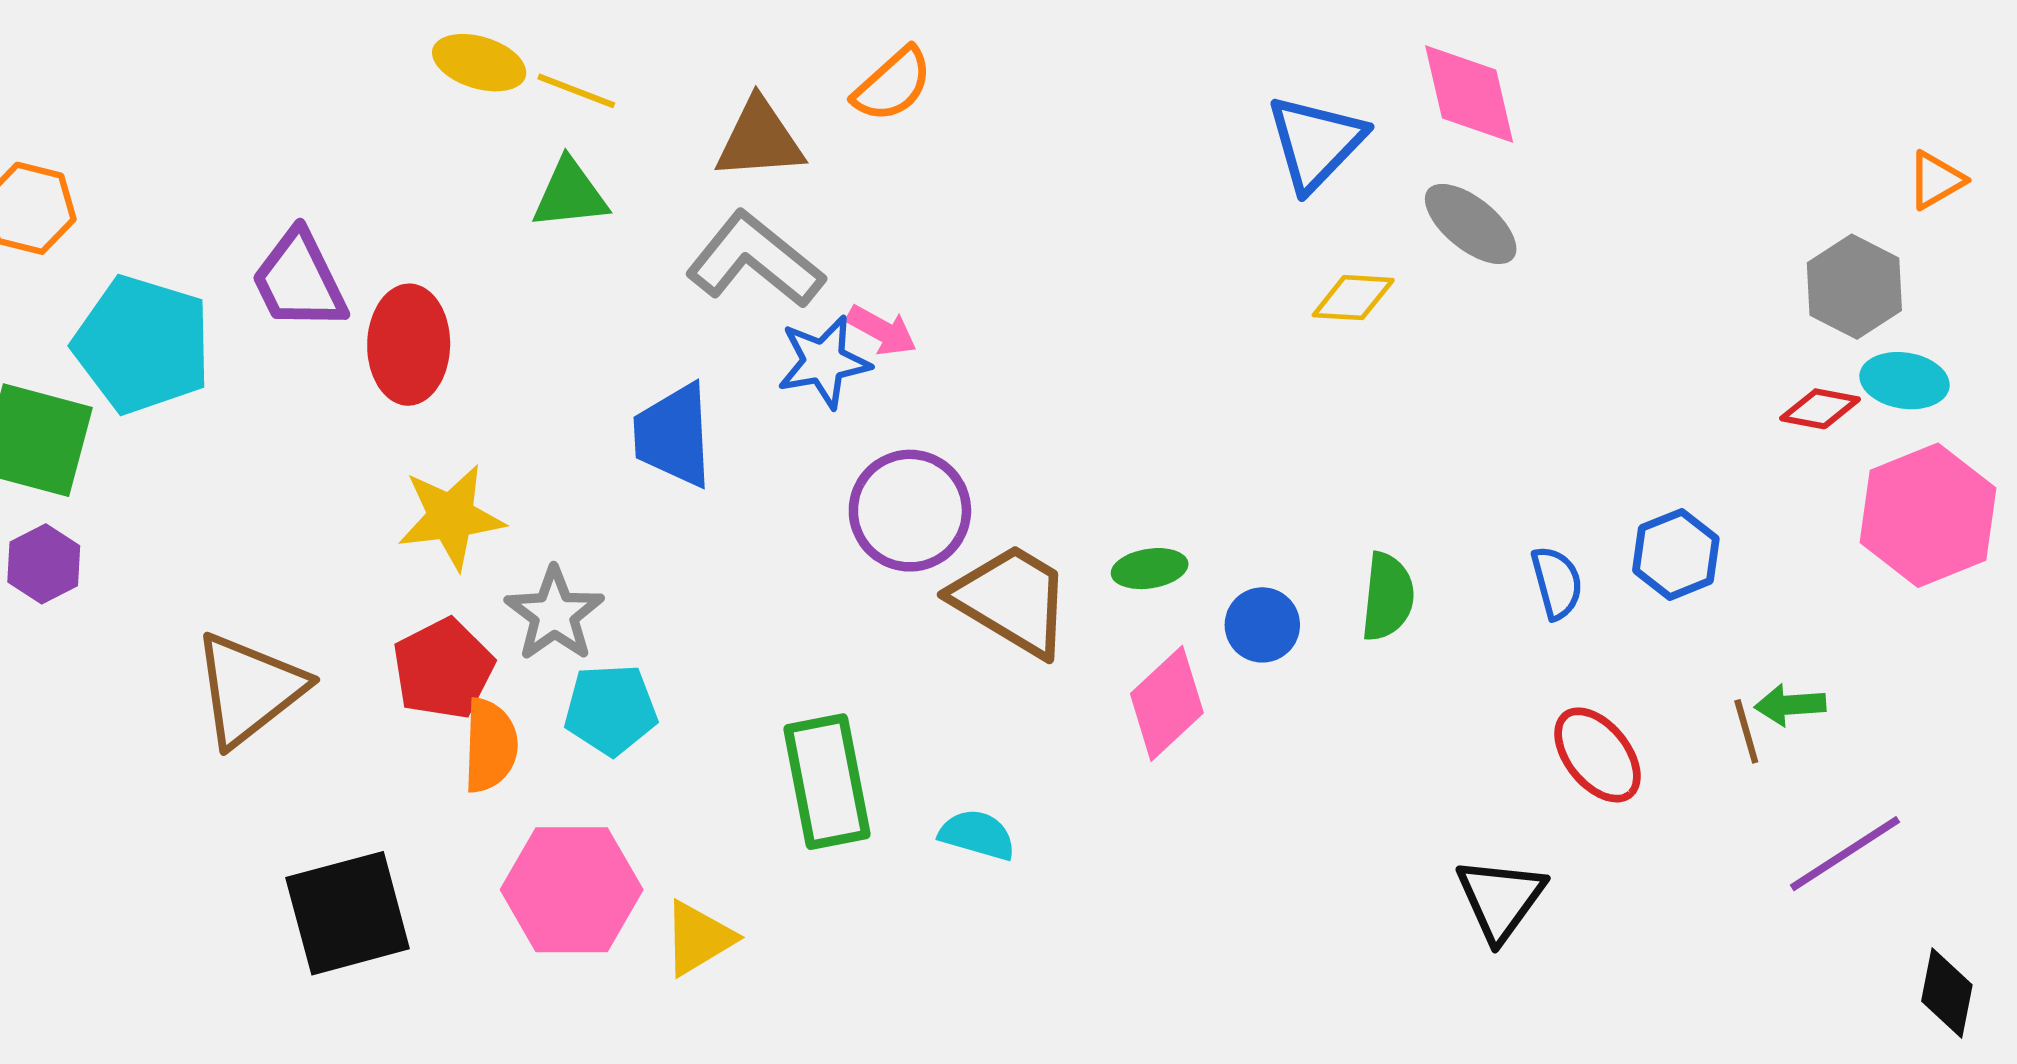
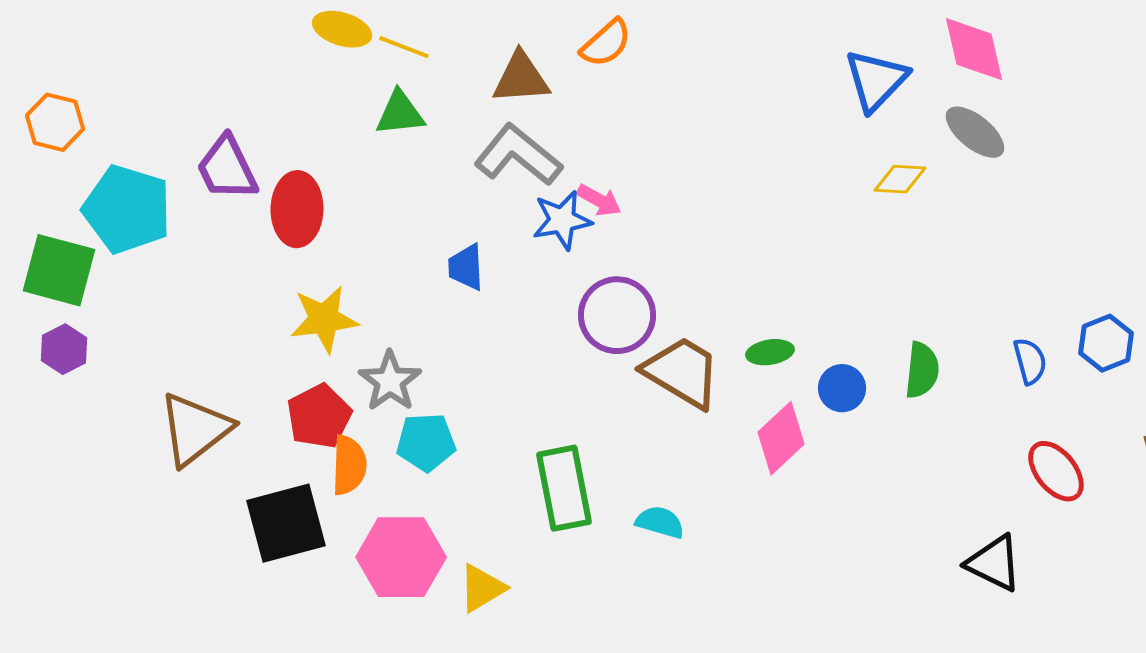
blue trapezoid: (673, 435) -> (466, 267), size x0.7
black triangle: (1500, 899) -> (994, 563), turned -40
black square: (348, 913) -> (286, 523), moved

